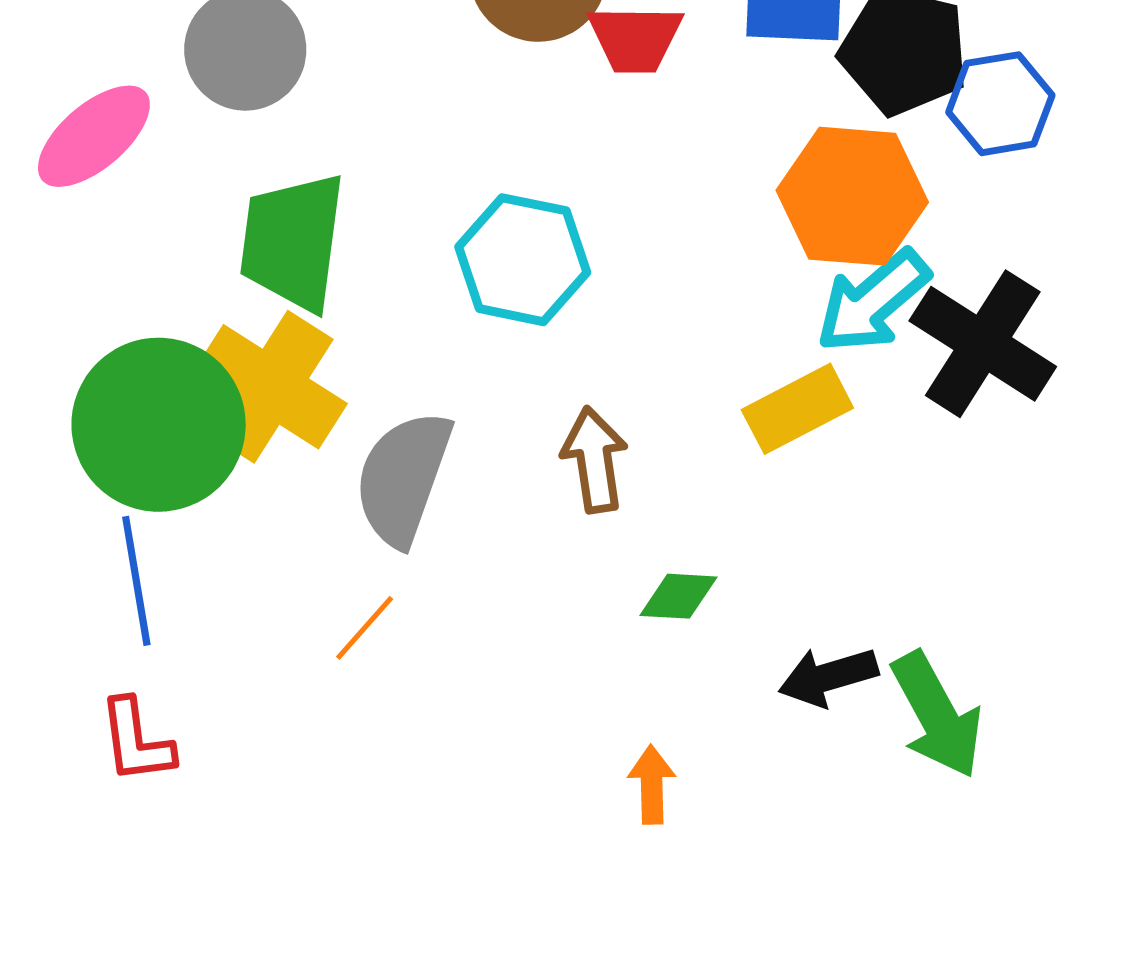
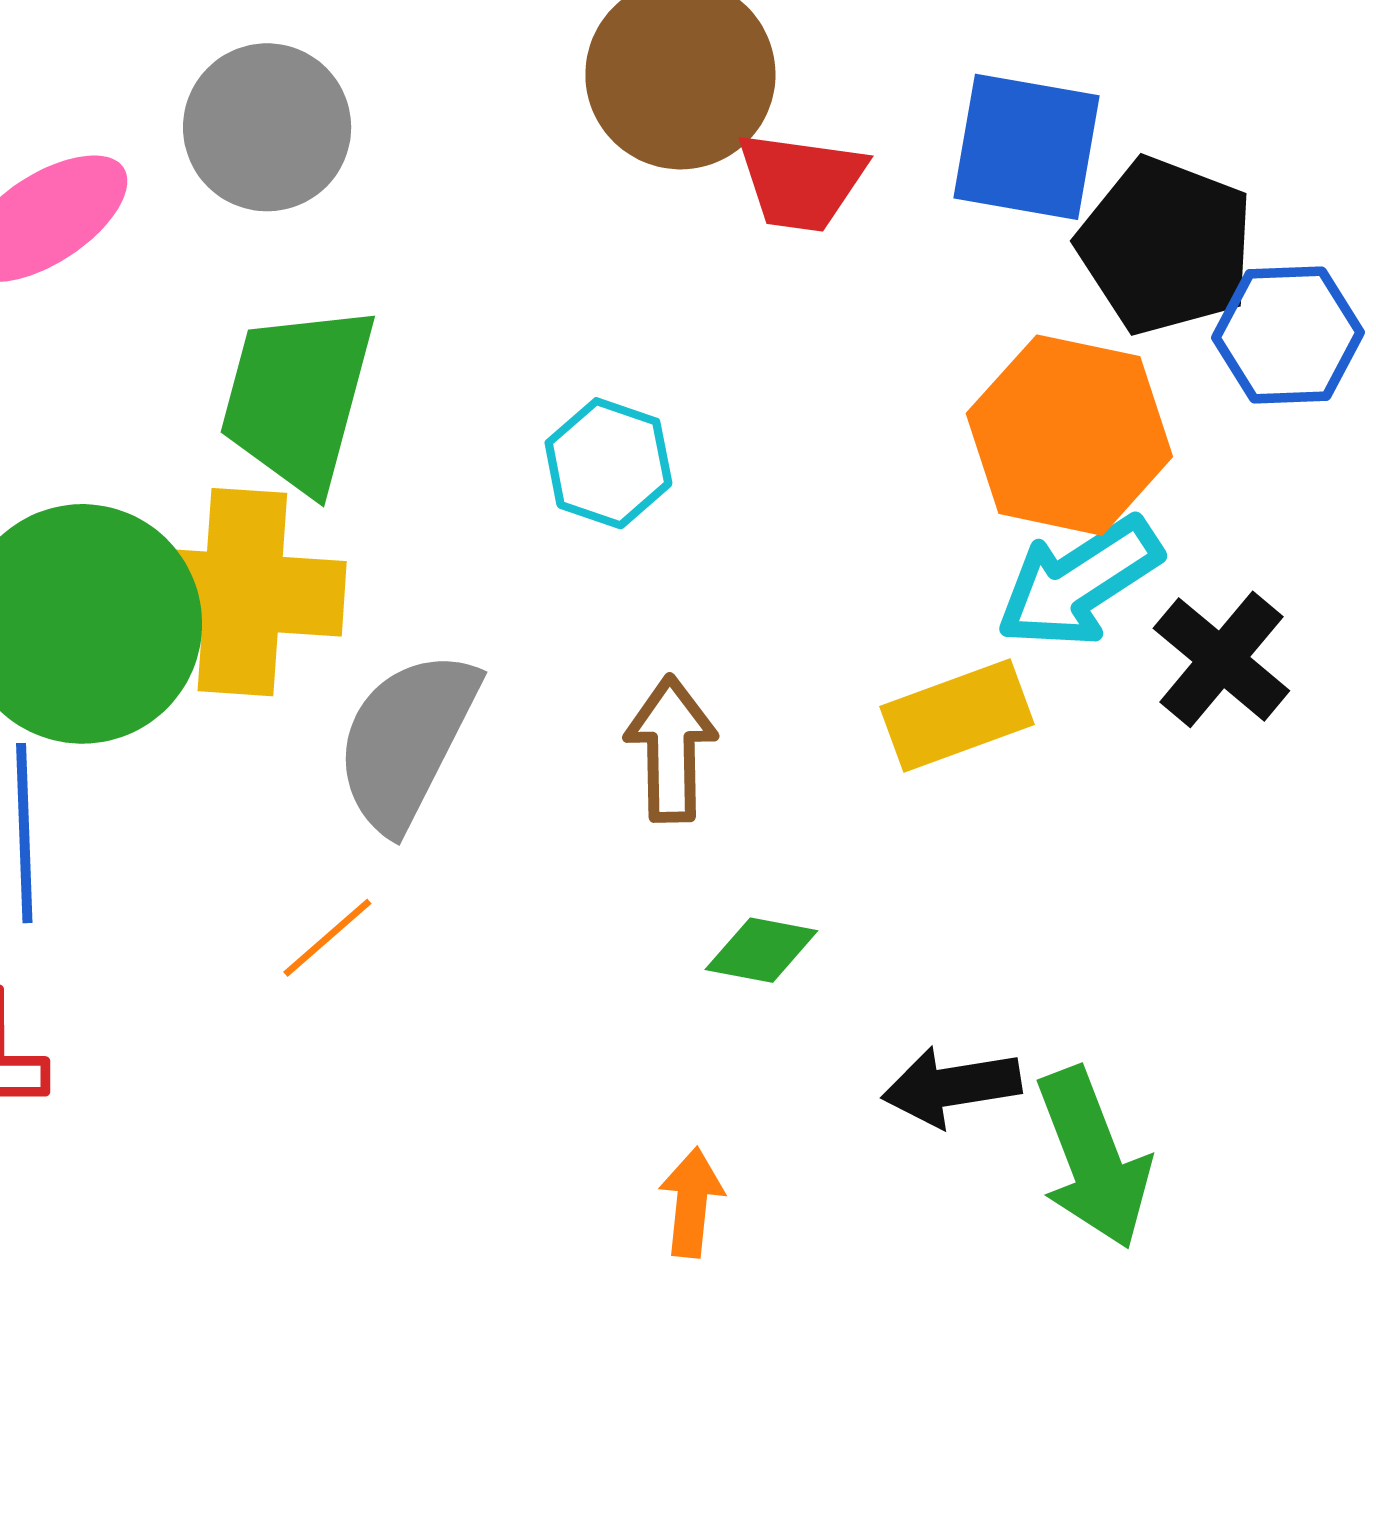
cyan hexagon: (523, 260) -> (608, 463), size x0.7
black cross: (983, 344) -> (1221, 659), size x0.7
yellow cross: (271, 387) -> (242, 592), turned -36

